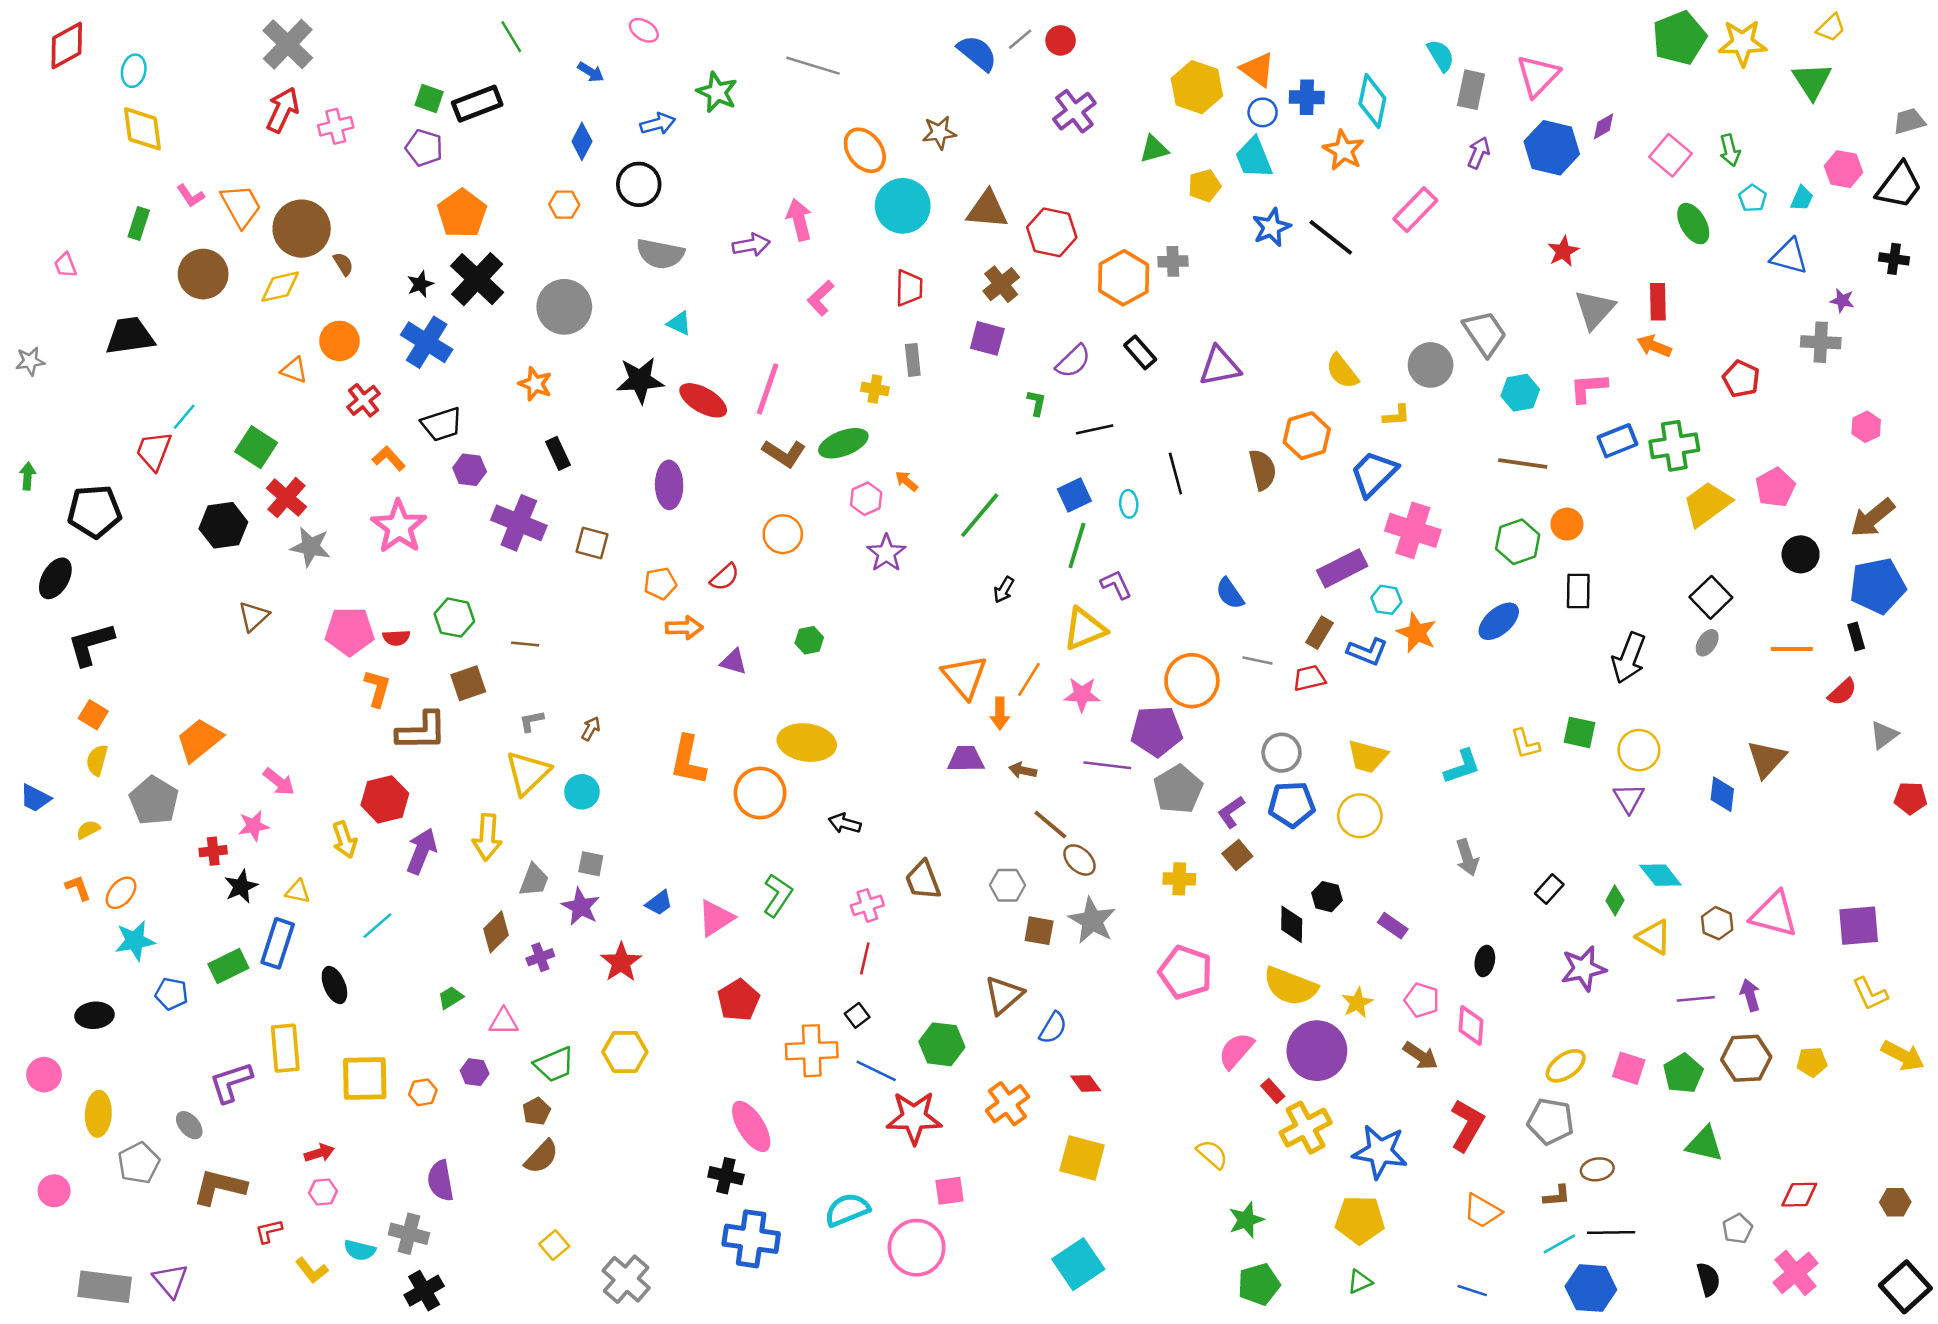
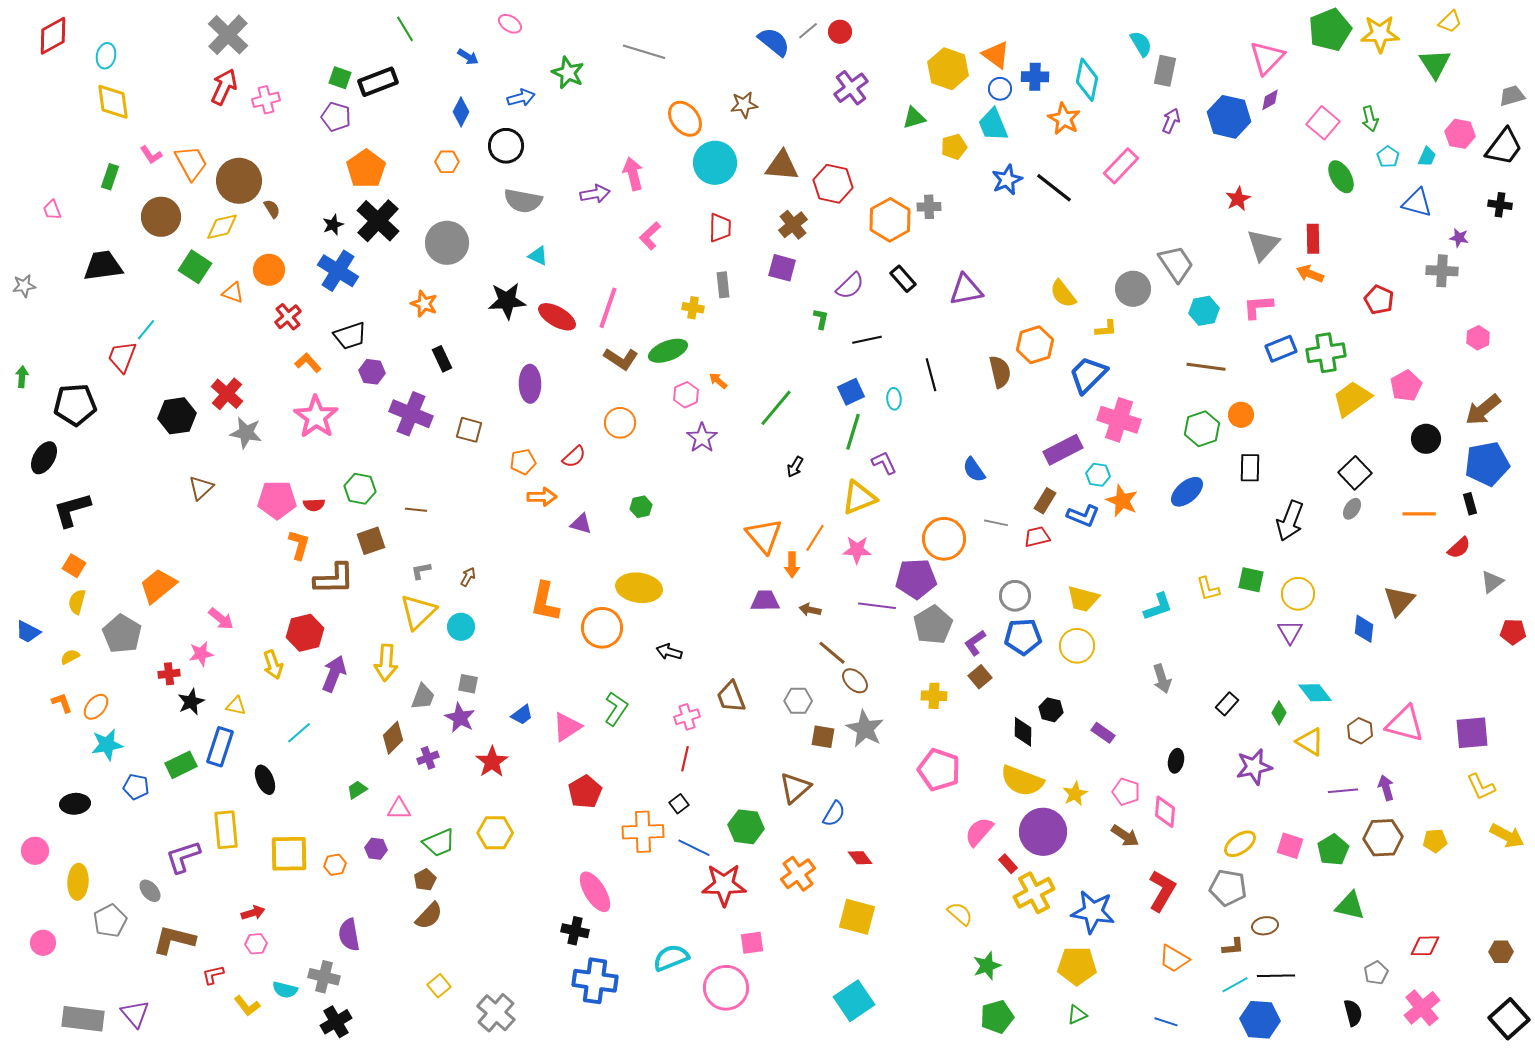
pink triangle: (1538, 76) -> (1267, 58), moved
green square: (256, 447) -> (195, 267), moved

